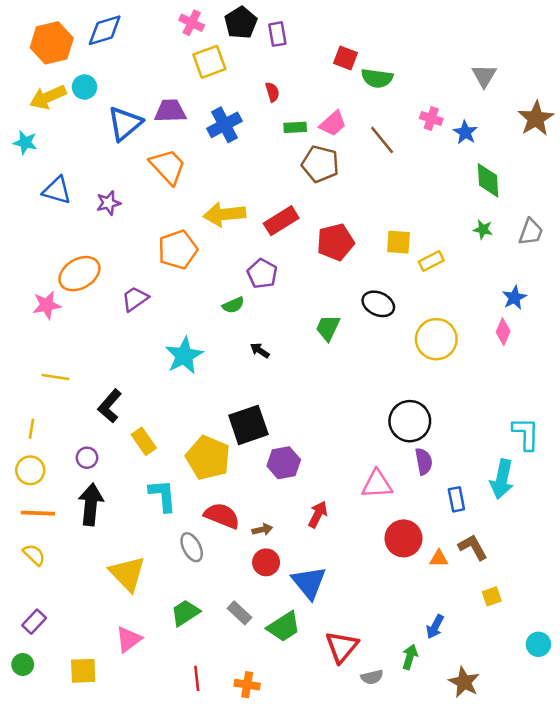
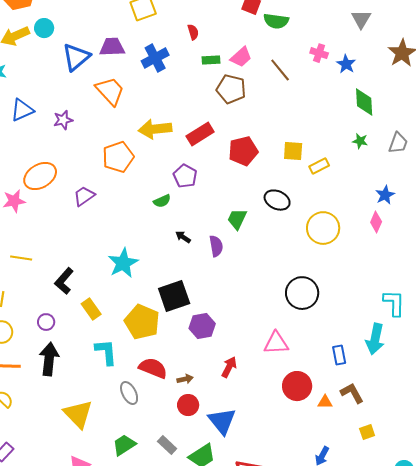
blue triangle: (57, 190) -> (22, 110), turned -40
cyan star: (184, 356) -> (123, 263), moved
purple semicircle: (424, 461) -> (216, 246), moved

